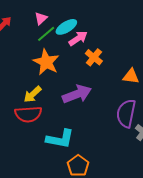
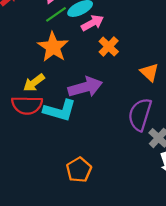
orange triangle: (131, 76) -> (149, 72), turned 30
cyan L-shape: (60, 139) -> (60, 110), moved

